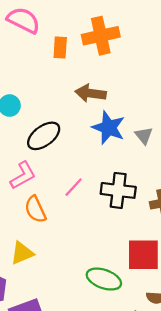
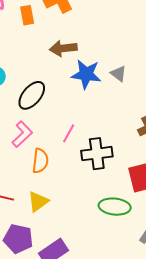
black cross: (118, 190) -> (97, 154), moved
orange semicircle: (35, 209) -> (40, 161), turned -135

